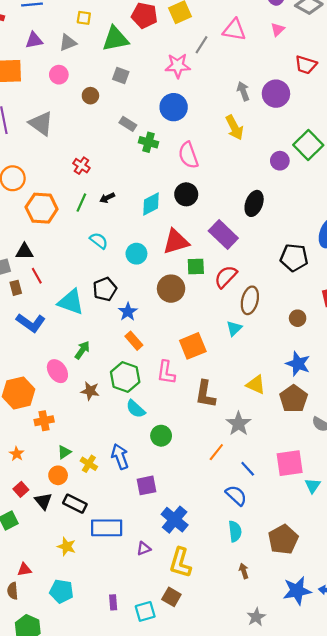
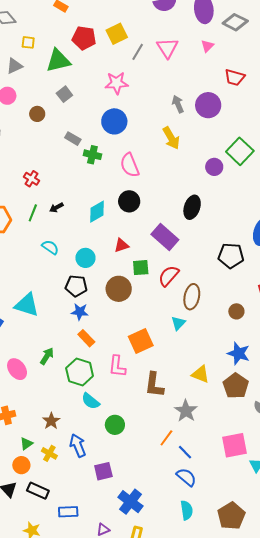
pink triangle: (234, 30) -> (167, 48), turned 50
gray line: (201, 45) -> (138, 52), moved
gray square: (121, 75) -> (64, 94), turned 35
red triangle: (176, 242) -> (121, 245), size x0.6
black pentagon: (105, 289) -> (76, 286), moved, turned 30
blue star: (128, 312) -> (80, 312), turned -30
green arrow: (82, 350) -> (47, 356), moved
brown star: (90, 391) -> (51, 421), moved, turned 30
blue line: (248, 469) -> (185, 452), moved
blue rectangle: (107, 528) -> (68, 512), size x0.7

